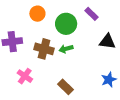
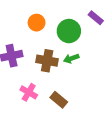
brown rectangle: (65, 87) -> (59, 100), moved

